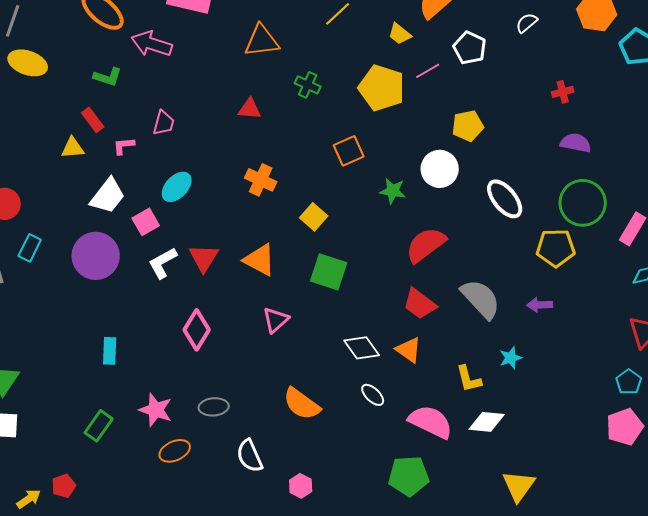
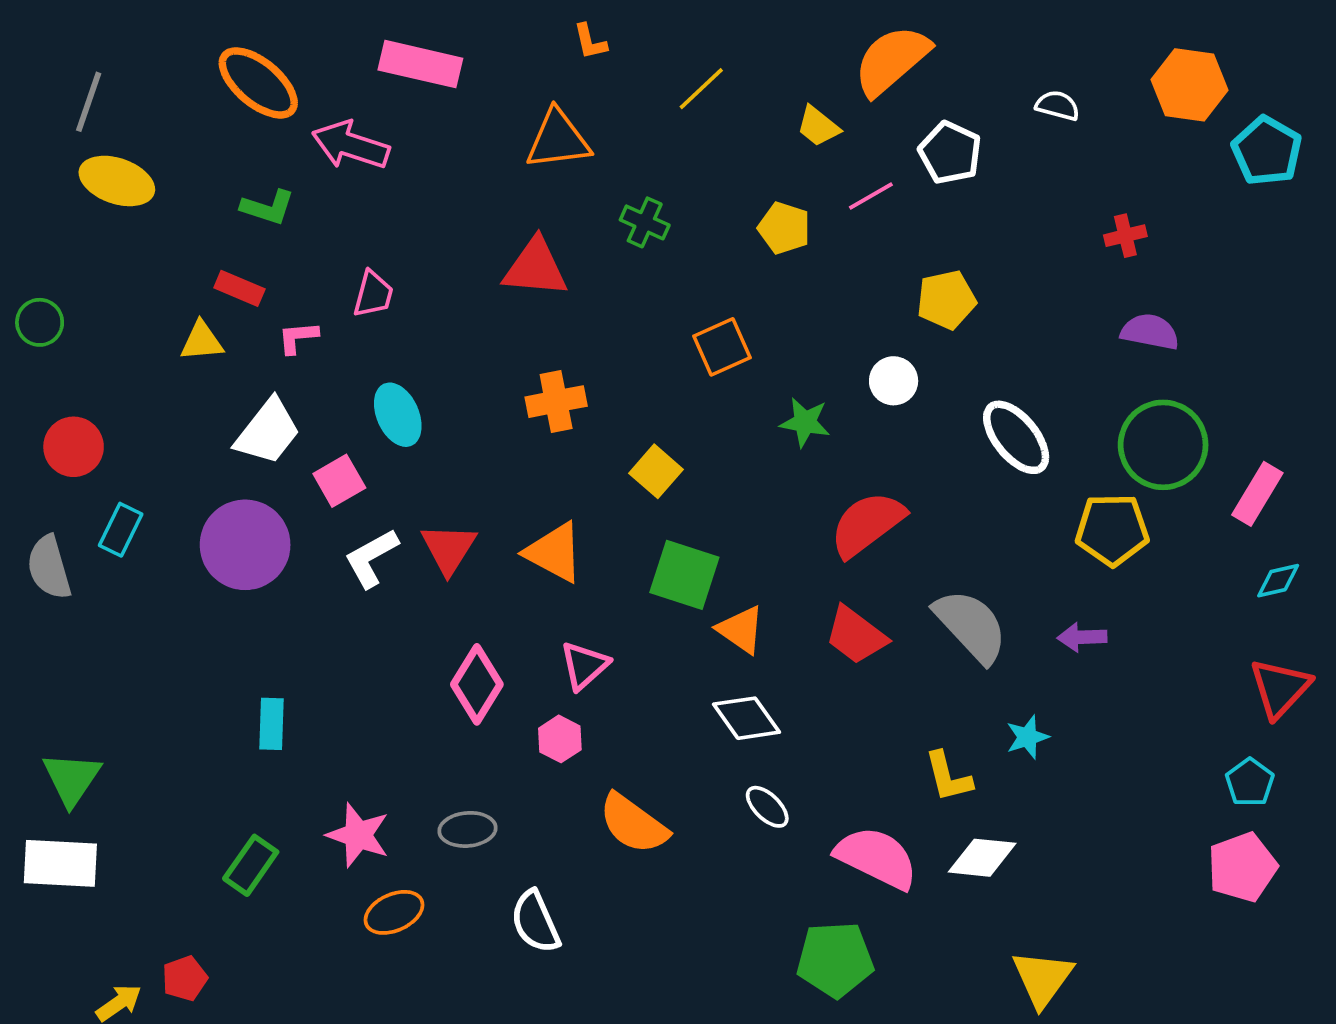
white semicircle: (527, 23) -> (1058, 106), turned 55
yellow pentagon: (382, 88) -> (784, 228), size x0.6
red triangle: (250, 109) -> (535, 268), size x1.5
red rectangle: (93, 120) -> (239, 288), turned -30
white circle: (440, 169) -> (894, 381), size x0.7
orange cross: (261, 180) -> (556, 402), turned -36
cyan ellipse: (177, 187) -> (398, 415), turned -68
pink diamond: (197, 330) -> (477, 684), moved
orange triangle: (409, 350) -> (741, 630), moved
pink hexagon: (301, 486) -> (560, 739), moved

